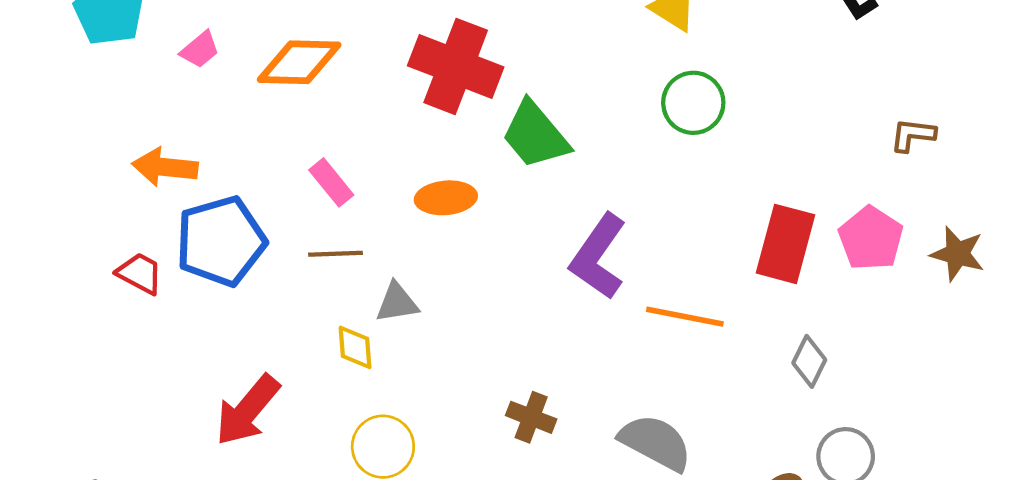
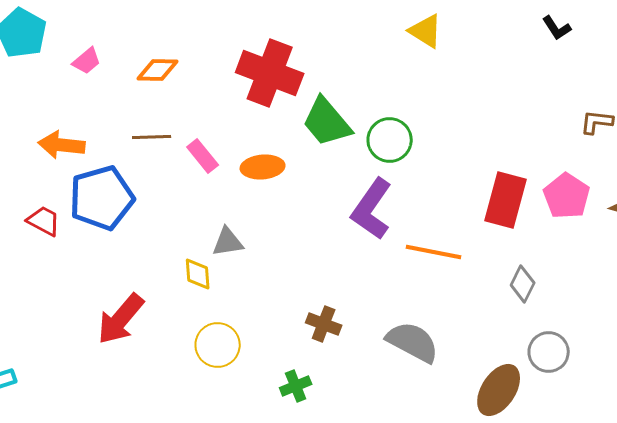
orange diamond: (299, 62) -> (158, 70), size x0.7
green circle: (693, 103) -> (390, 140), moved
pink rectangle: (331, 182) -> (203, 156), moved
brown line: (335, 254) -> (152, 137), moved

